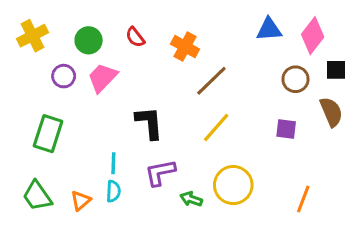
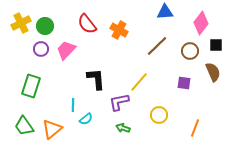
blue triangle: (269, 29) -> (165, 12), moved
red semicircle: (135, 37) -> (87, 24), size x1.5
green circle: (89, 40) -> (45, 26), moved
brown line: (211, 81) -> (157, 46), moved
purple L-shape: (160, 173) -> (119, 102), moved
yellow circle: (233, 185) -> (159, 115), moved, size x0.7
cyan semicircle: (113, 191) -> (86, 119), moved, turned 48
orange triangle: (81, 201) -> (52, 129), size x1.5

